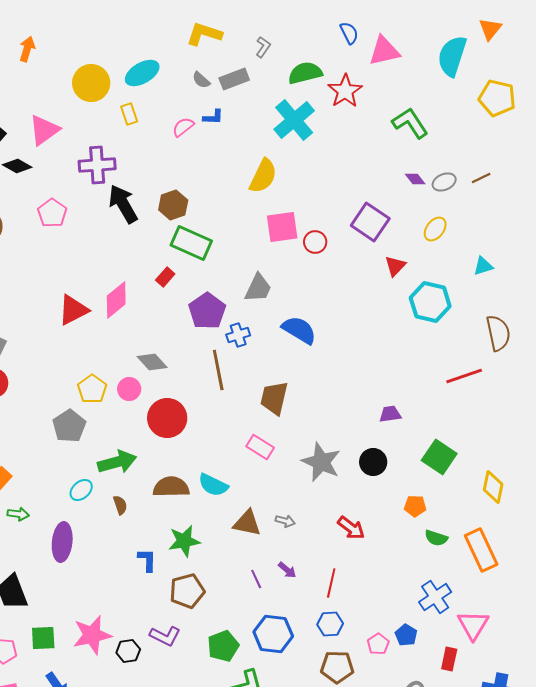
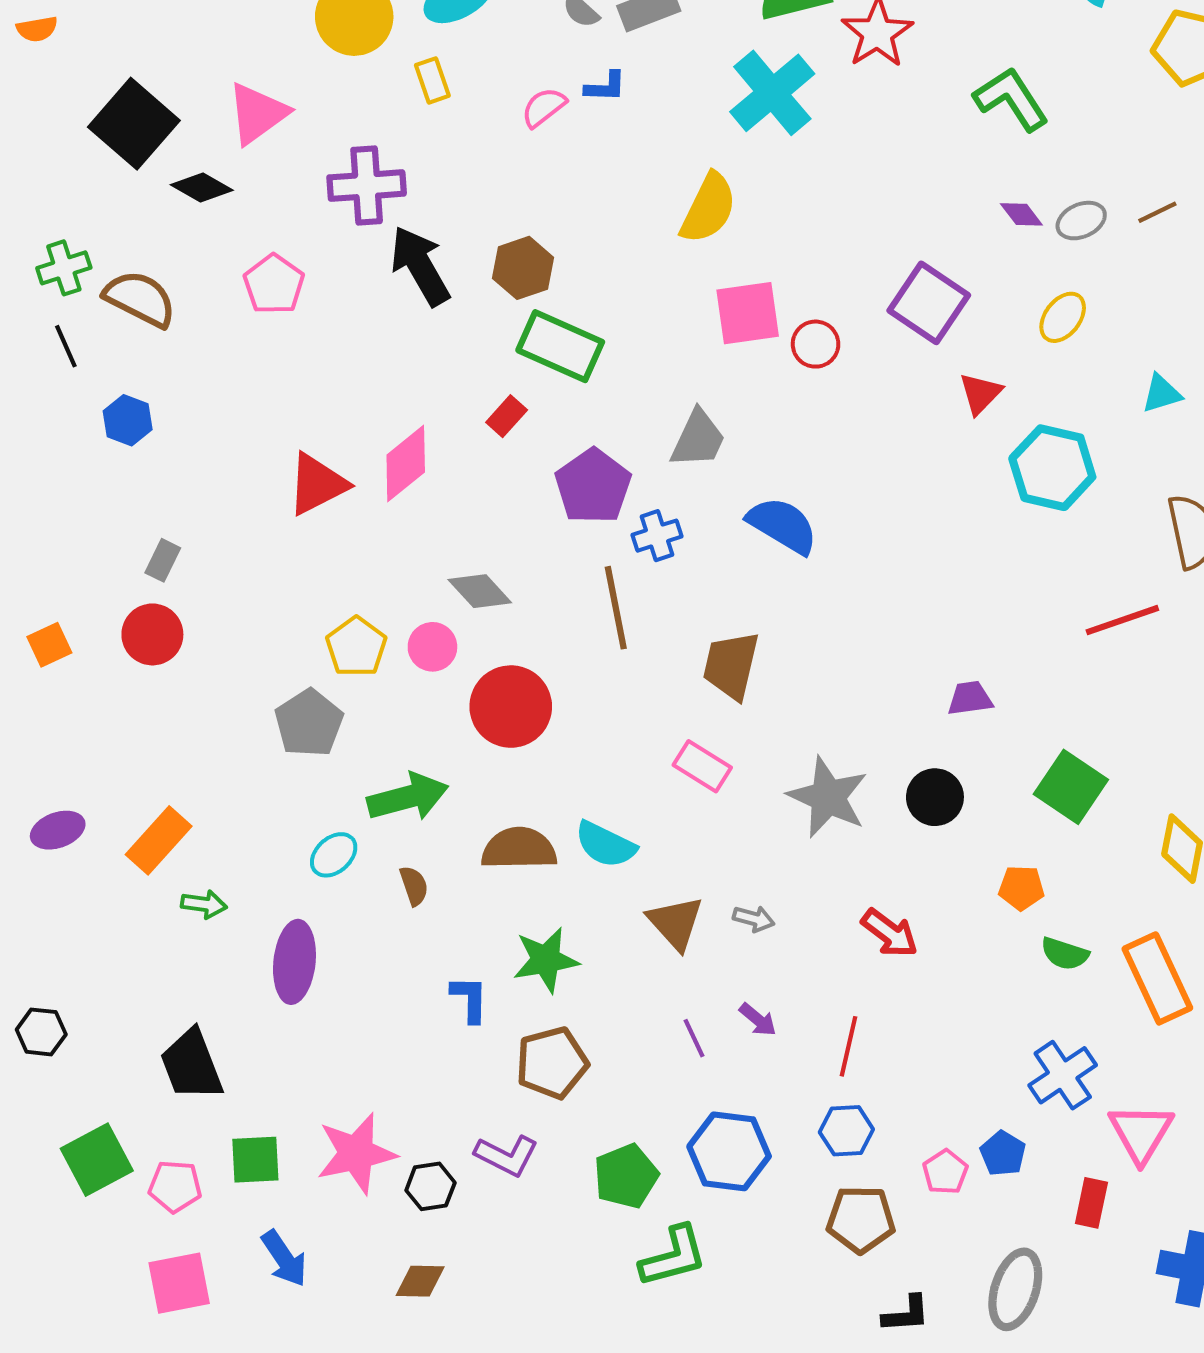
brown triangle: (247, 523) -> (675, 923), turned 36

